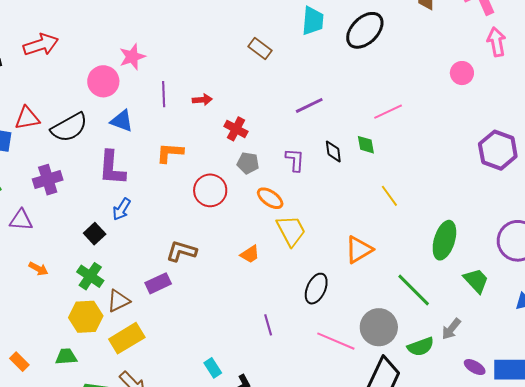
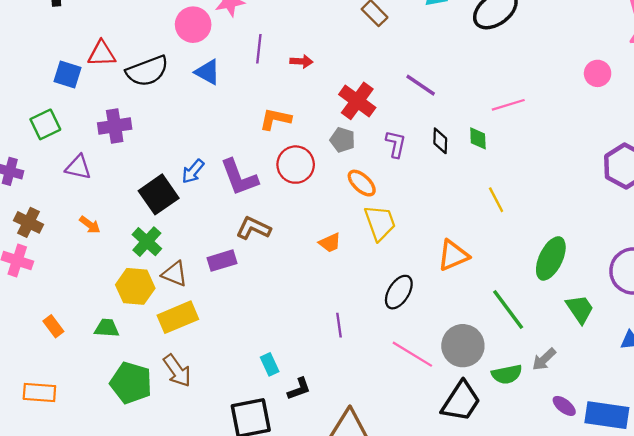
purple line: (309, 105) -> (421, 85), turned 52
red cross: (236, 129) -> (357, 101), moved, size x1.4
orange L-shape: (170, 153) -> (275, 119), moved
purple L-shape: (112, 168) -> (239, 177), moved, turned -33
black square: (95, 234) -> (159, 194), size x1.6
brown triangle: (118, 301) -> (175, 274), turned 40

